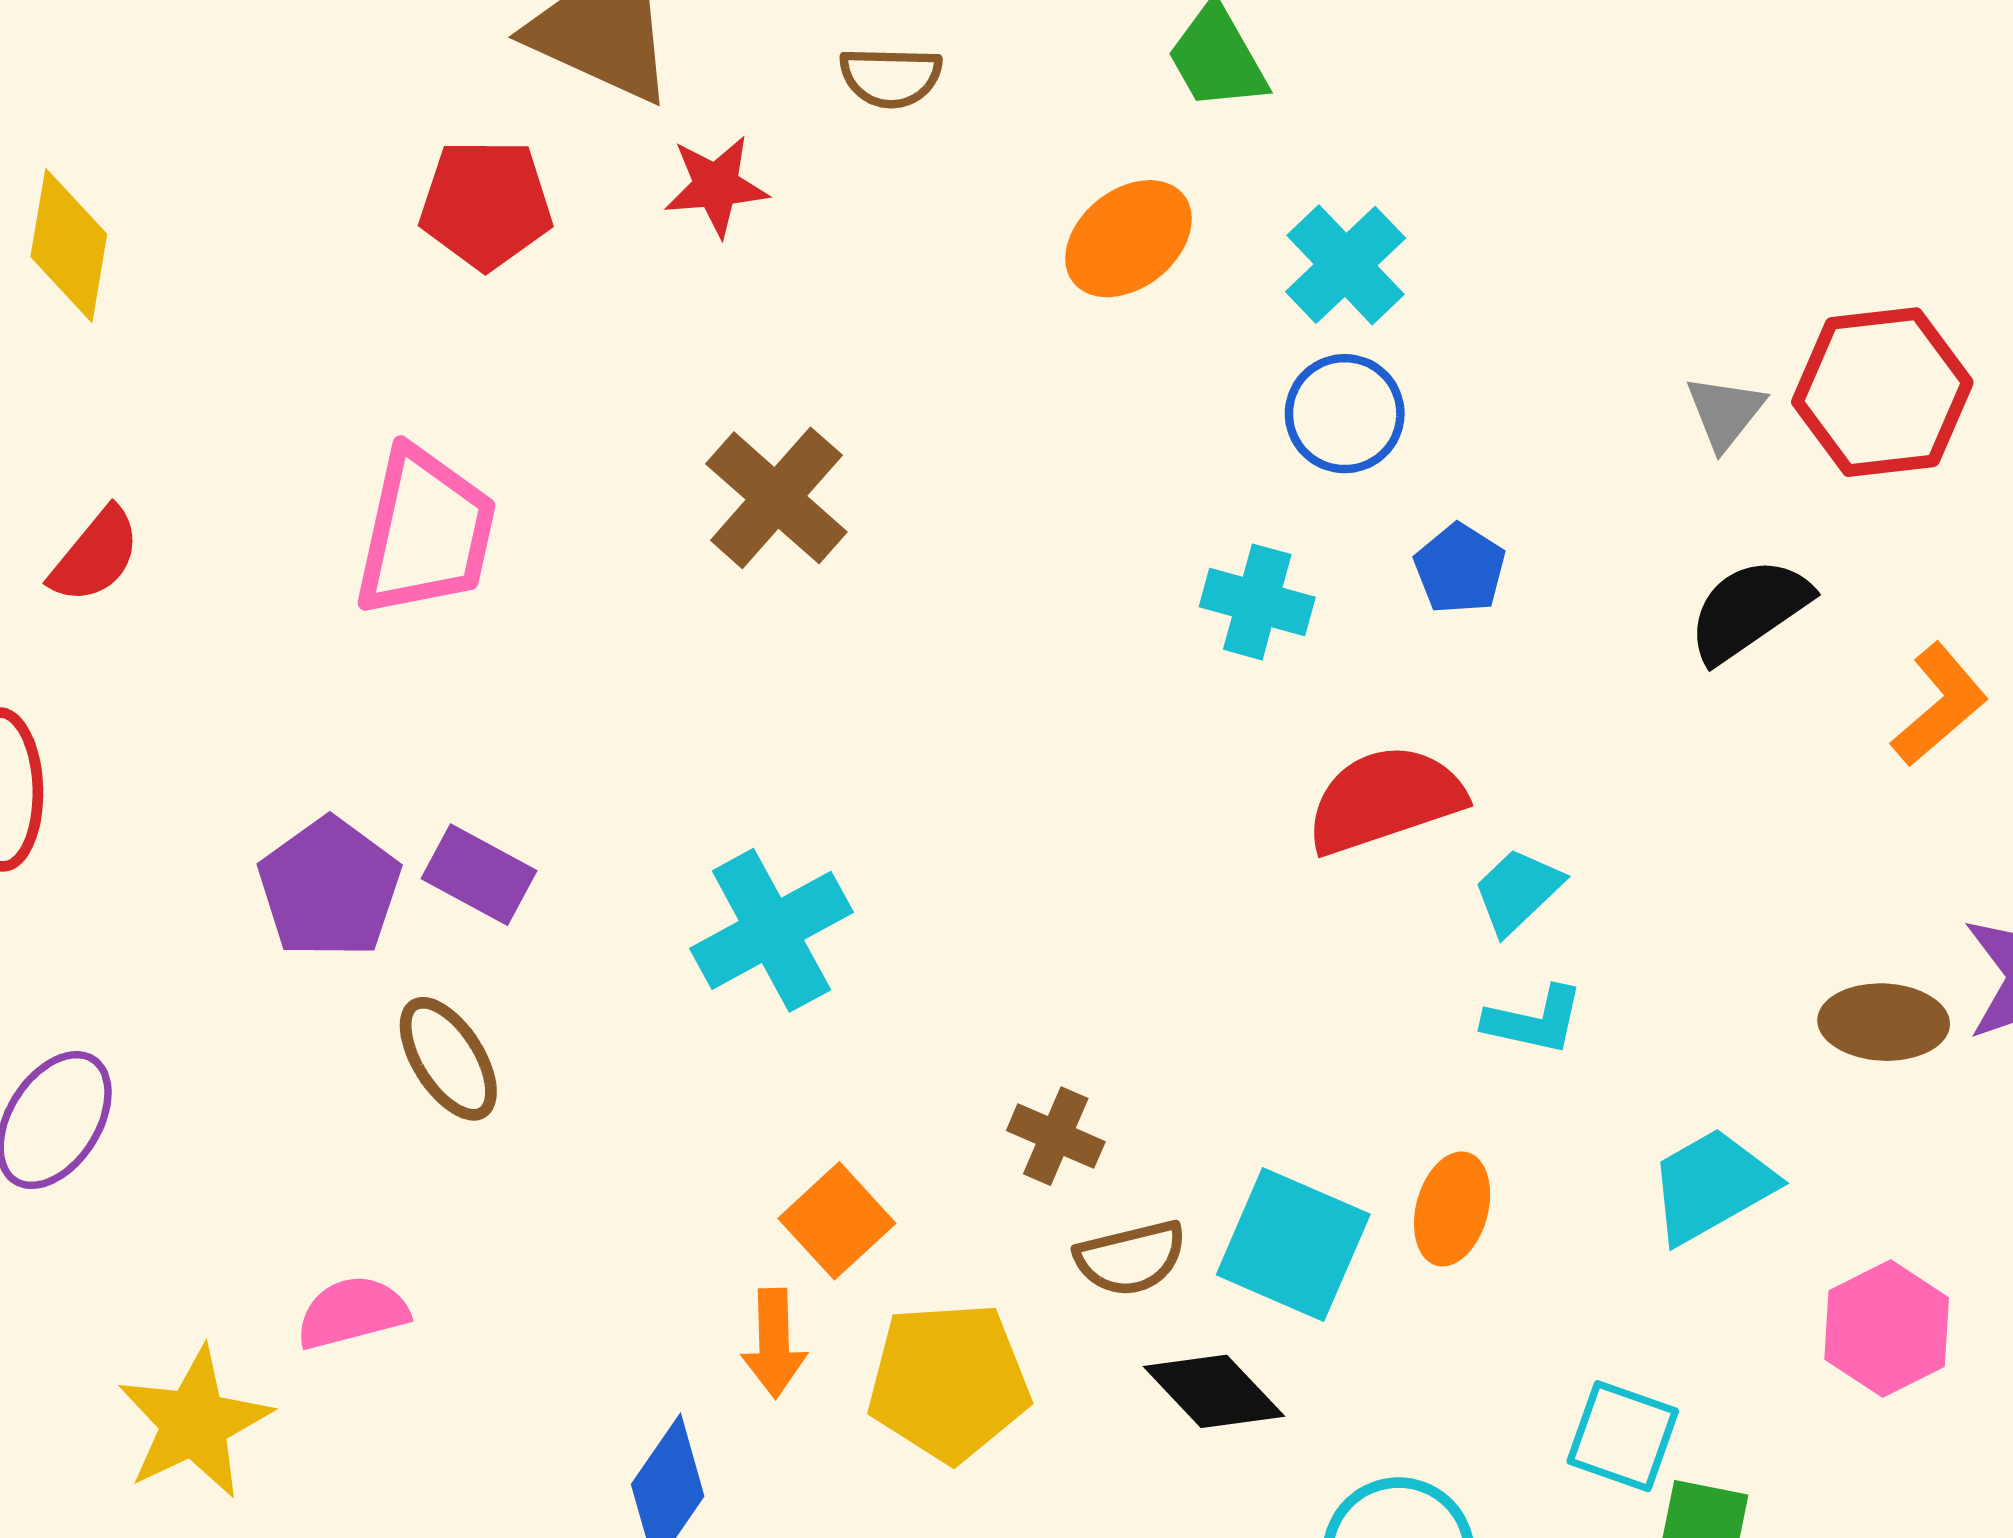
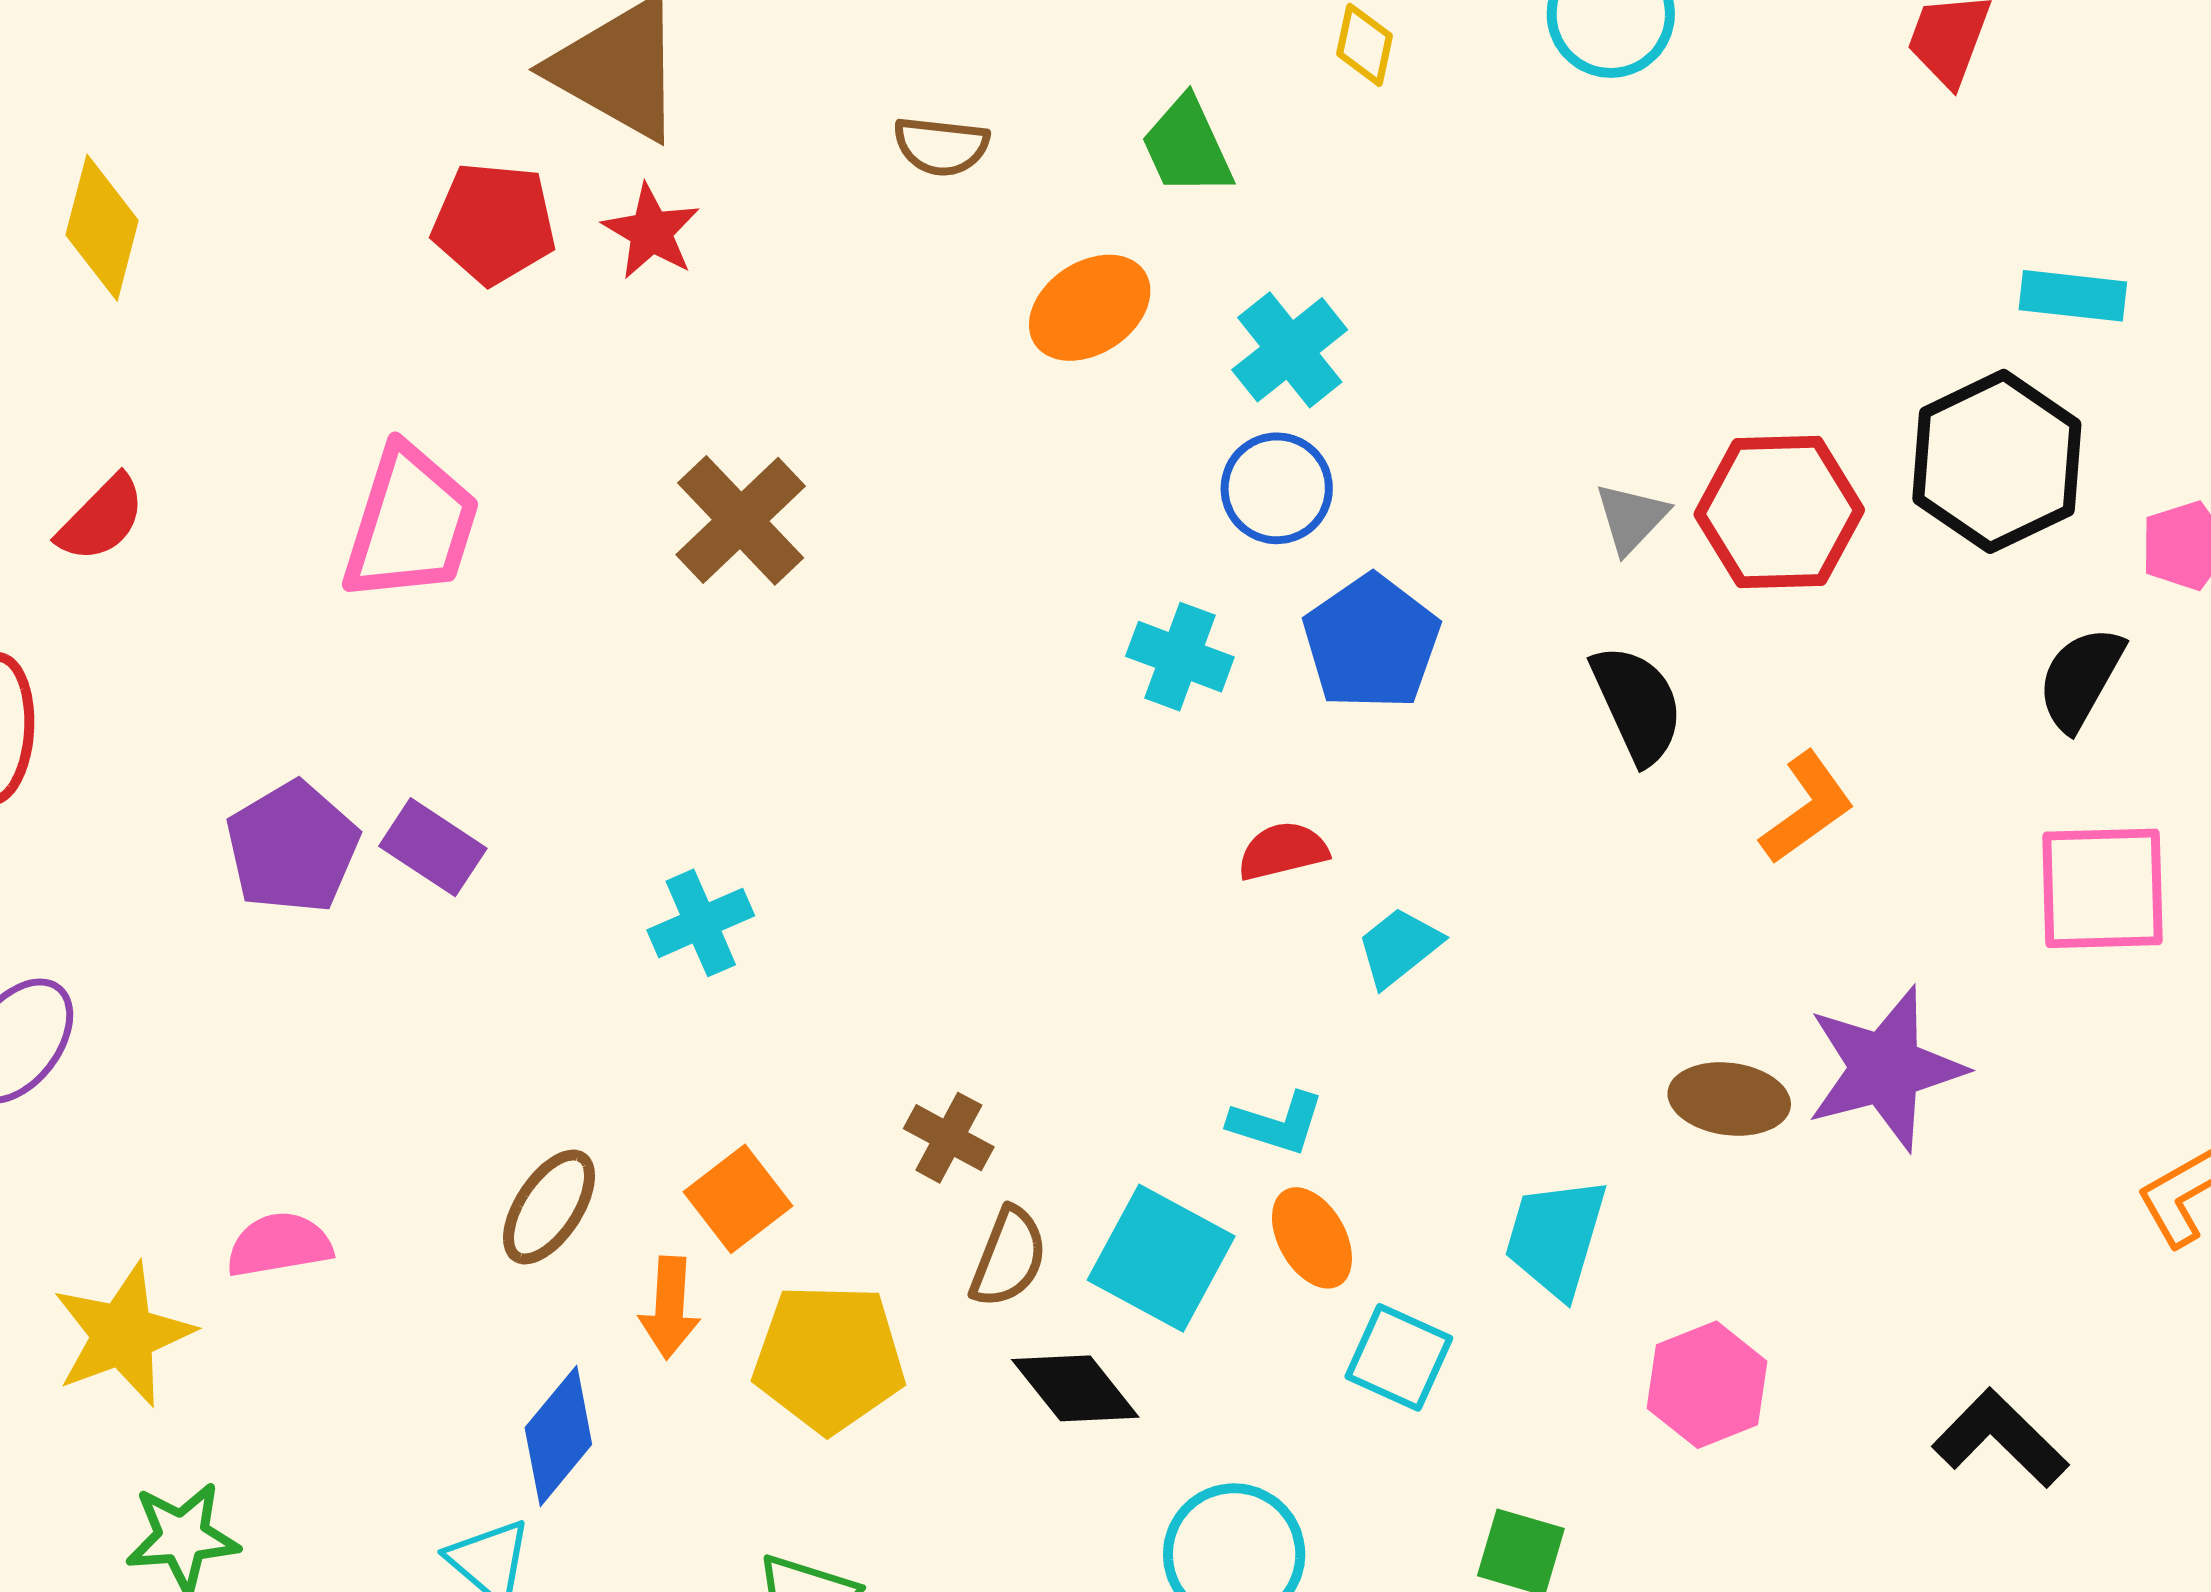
brown semicircle: (891, 77) -> (941, 146), moved
red star: (716, 186) -> (651, 232), moved, turned 30
blue pentagon: (1460, 569) -> (1371, 642), size x1.6
black semicircle: (1749, 610) -> (1637, 704), turned 95
red semicircle: (1385, 799) -> (1283, 851), size x0.6
cyan cross: (771, 930) -> (701, 923), size x0.7
cyan L-shape: (1534, 1020) -> (1277, 1123), moved
brown ellipse: (448, 1059) -> (549, 1207), moved, turned 61
cyan trapezoid: (1712, 1186) -> (1556, 1237), turned -49
orange ellipse: (1452, 1209) -> (1312, 1238), turned -50
brown semicircle: (1131, 1258) -> (1009, 1257), turned -60
cyan square: (1623, 1436) -> (1399, 1357), moved

